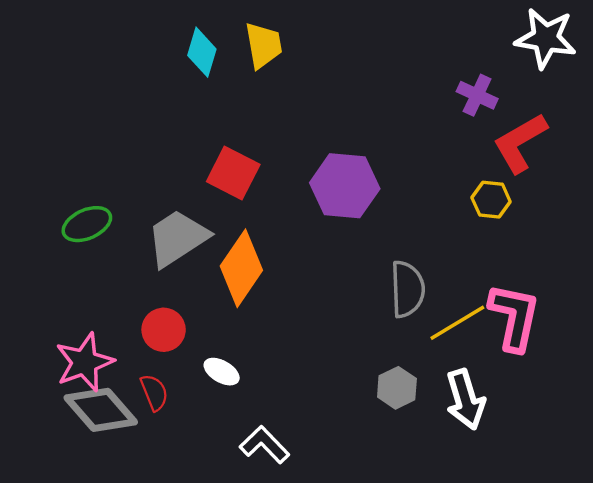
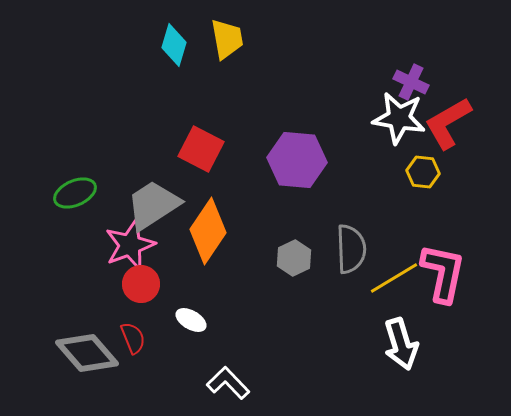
white star: (546, 38) -> (399, 118), moved
pink star: (85, 362) -> (130, 245), moved
gray hexagon: (397, 388) -> (294, 258), moved

